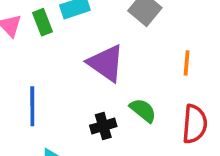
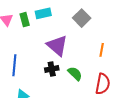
black cross: (103, 126) -> (52, 69), moved

